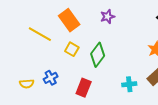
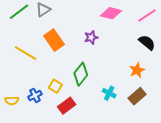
yellow square: (72, 49) -> (55, 86), moved
cyan cross: (129, 84) -> (109, 93), moved, turned 32
red rectangle: (84, 88) -> (67, 106), turned 30

